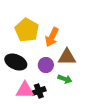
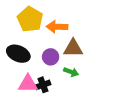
orange arrow: (52, 37) -> (57, 27), turned 66

